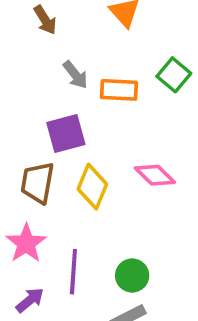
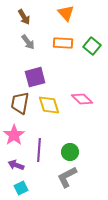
gray arrow: (75, 75) -> (28, 42), moved
orange rectangle: (119, 90) -> (63, 43), moved
yellow diamond: (92, 187) -> (49, 105), turned -40
purple arrow: (30, 300) -> (16, 165), turned -119

